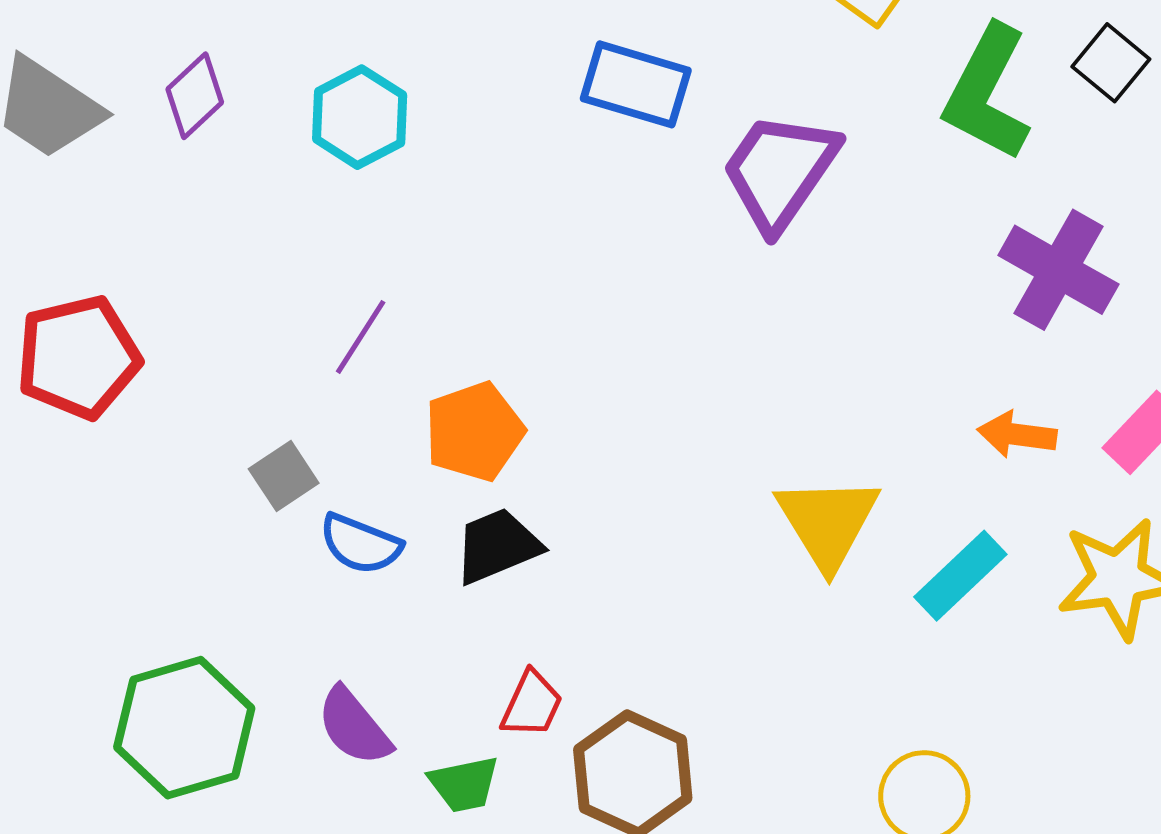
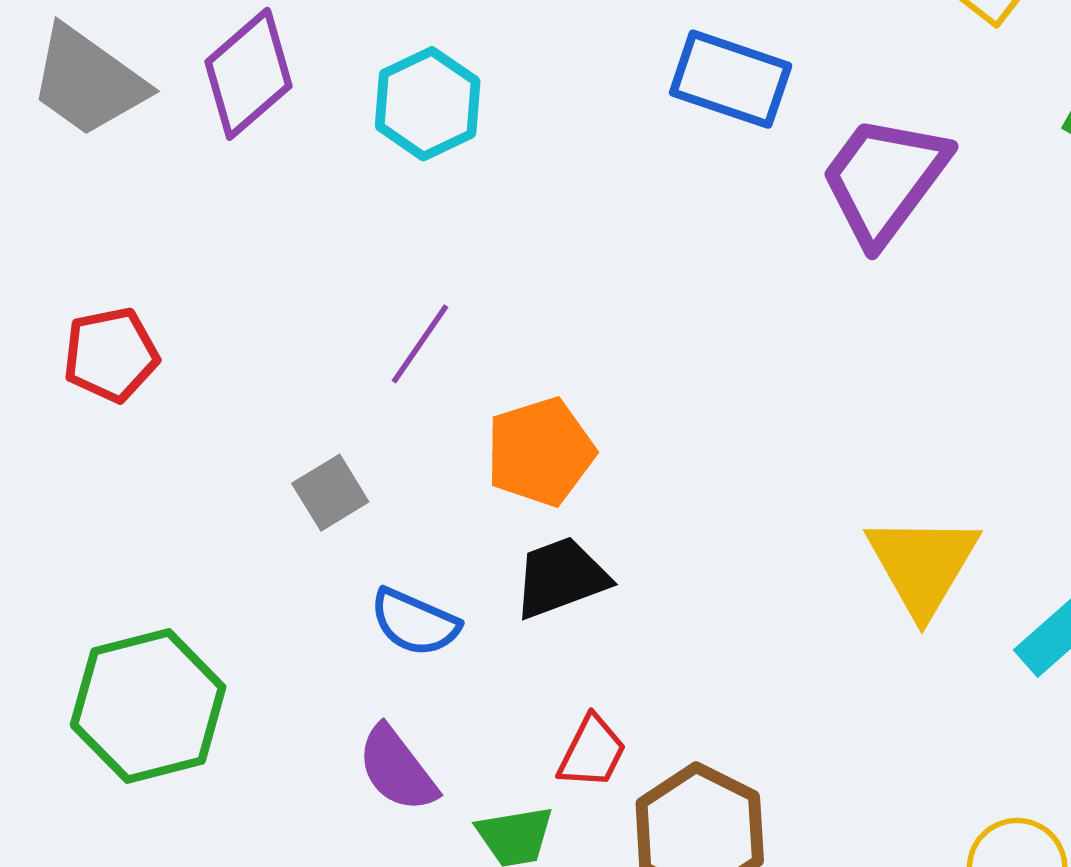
purple diamond: (195, 96) -> (248, 74), size x1.4
red pentagon: (78, 357) -> (111, 355), size x0.7
blue semicircle: (361, 544) -> (415, 622), moved
green hexagon: (184, 728) -> (148, 706), moved

